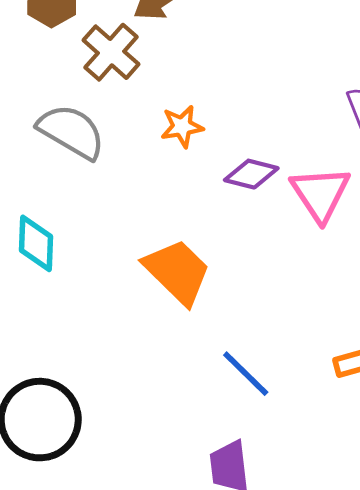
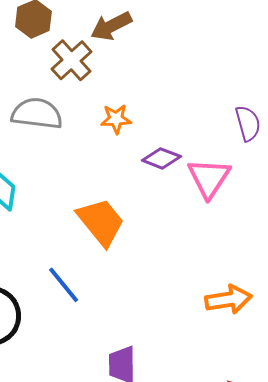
gray semicircle: (71, 132) -> (37, 114), turned -30
blue line: (246, 374) -> (64, 285), moved

